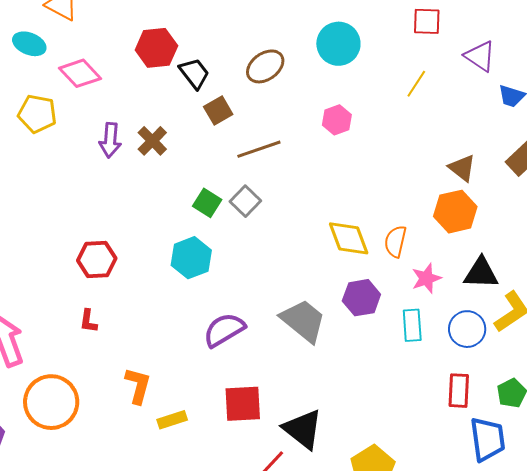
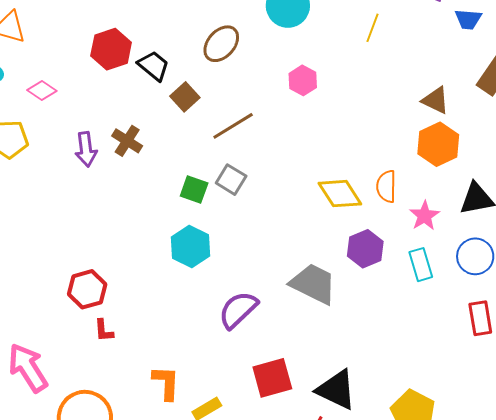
pink diamond: (80, 73) -> (42, 91), size x0.7
red hexagon: (97, 259) -> (87, 289), moved

